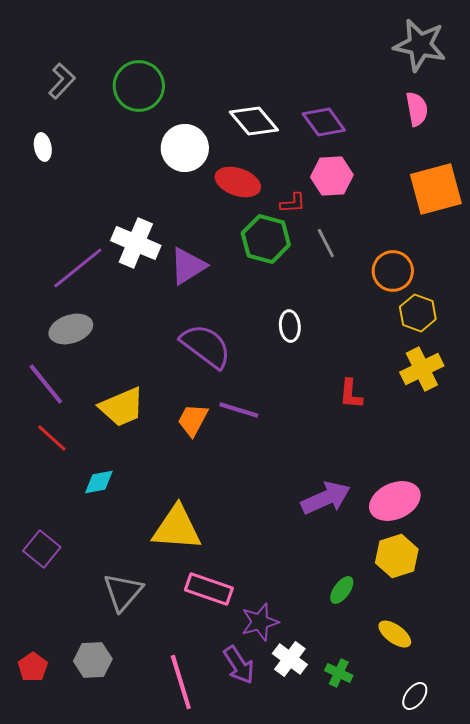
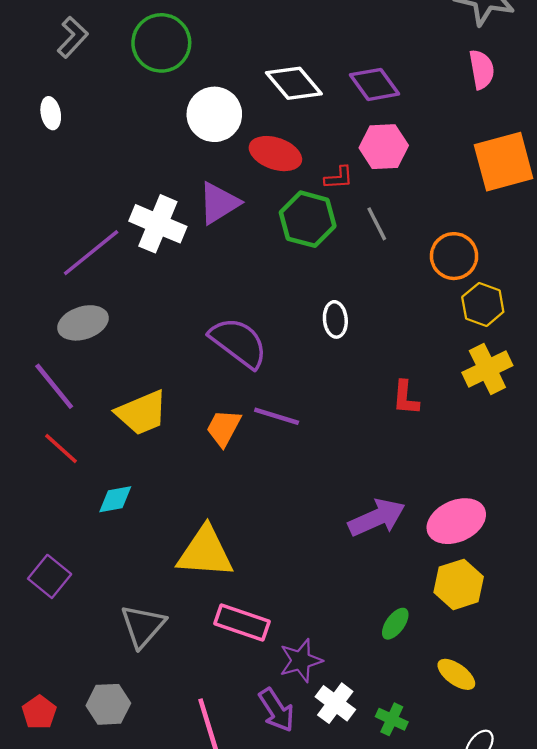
purple triangle: (188, 266) -> (219, 203), moved

